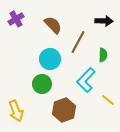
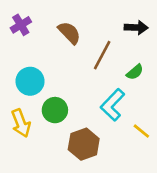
green semicircle: (103, 55) -> (135, 72), turned 48
cyan circle: (50, 59) -> (30, 81), moved
yellow arrow: (16, 111) -> (21, 123), moved

